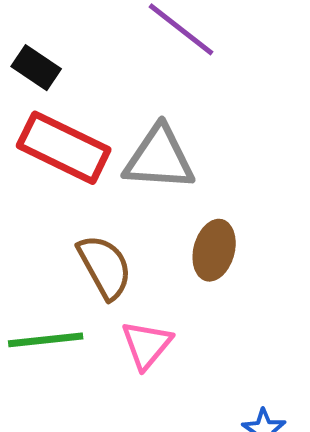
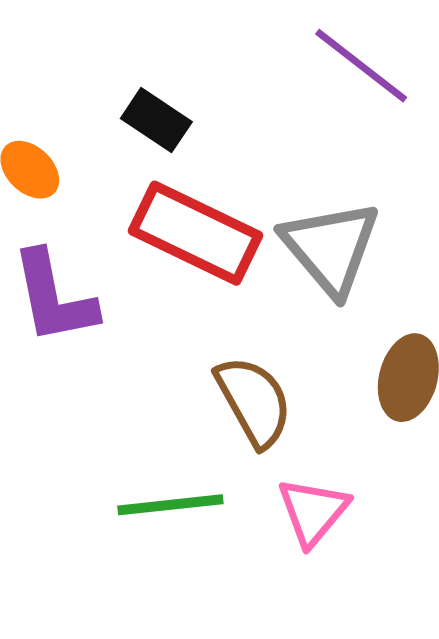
gray triangle: (159, 158) -> (331, 248), turned 46

